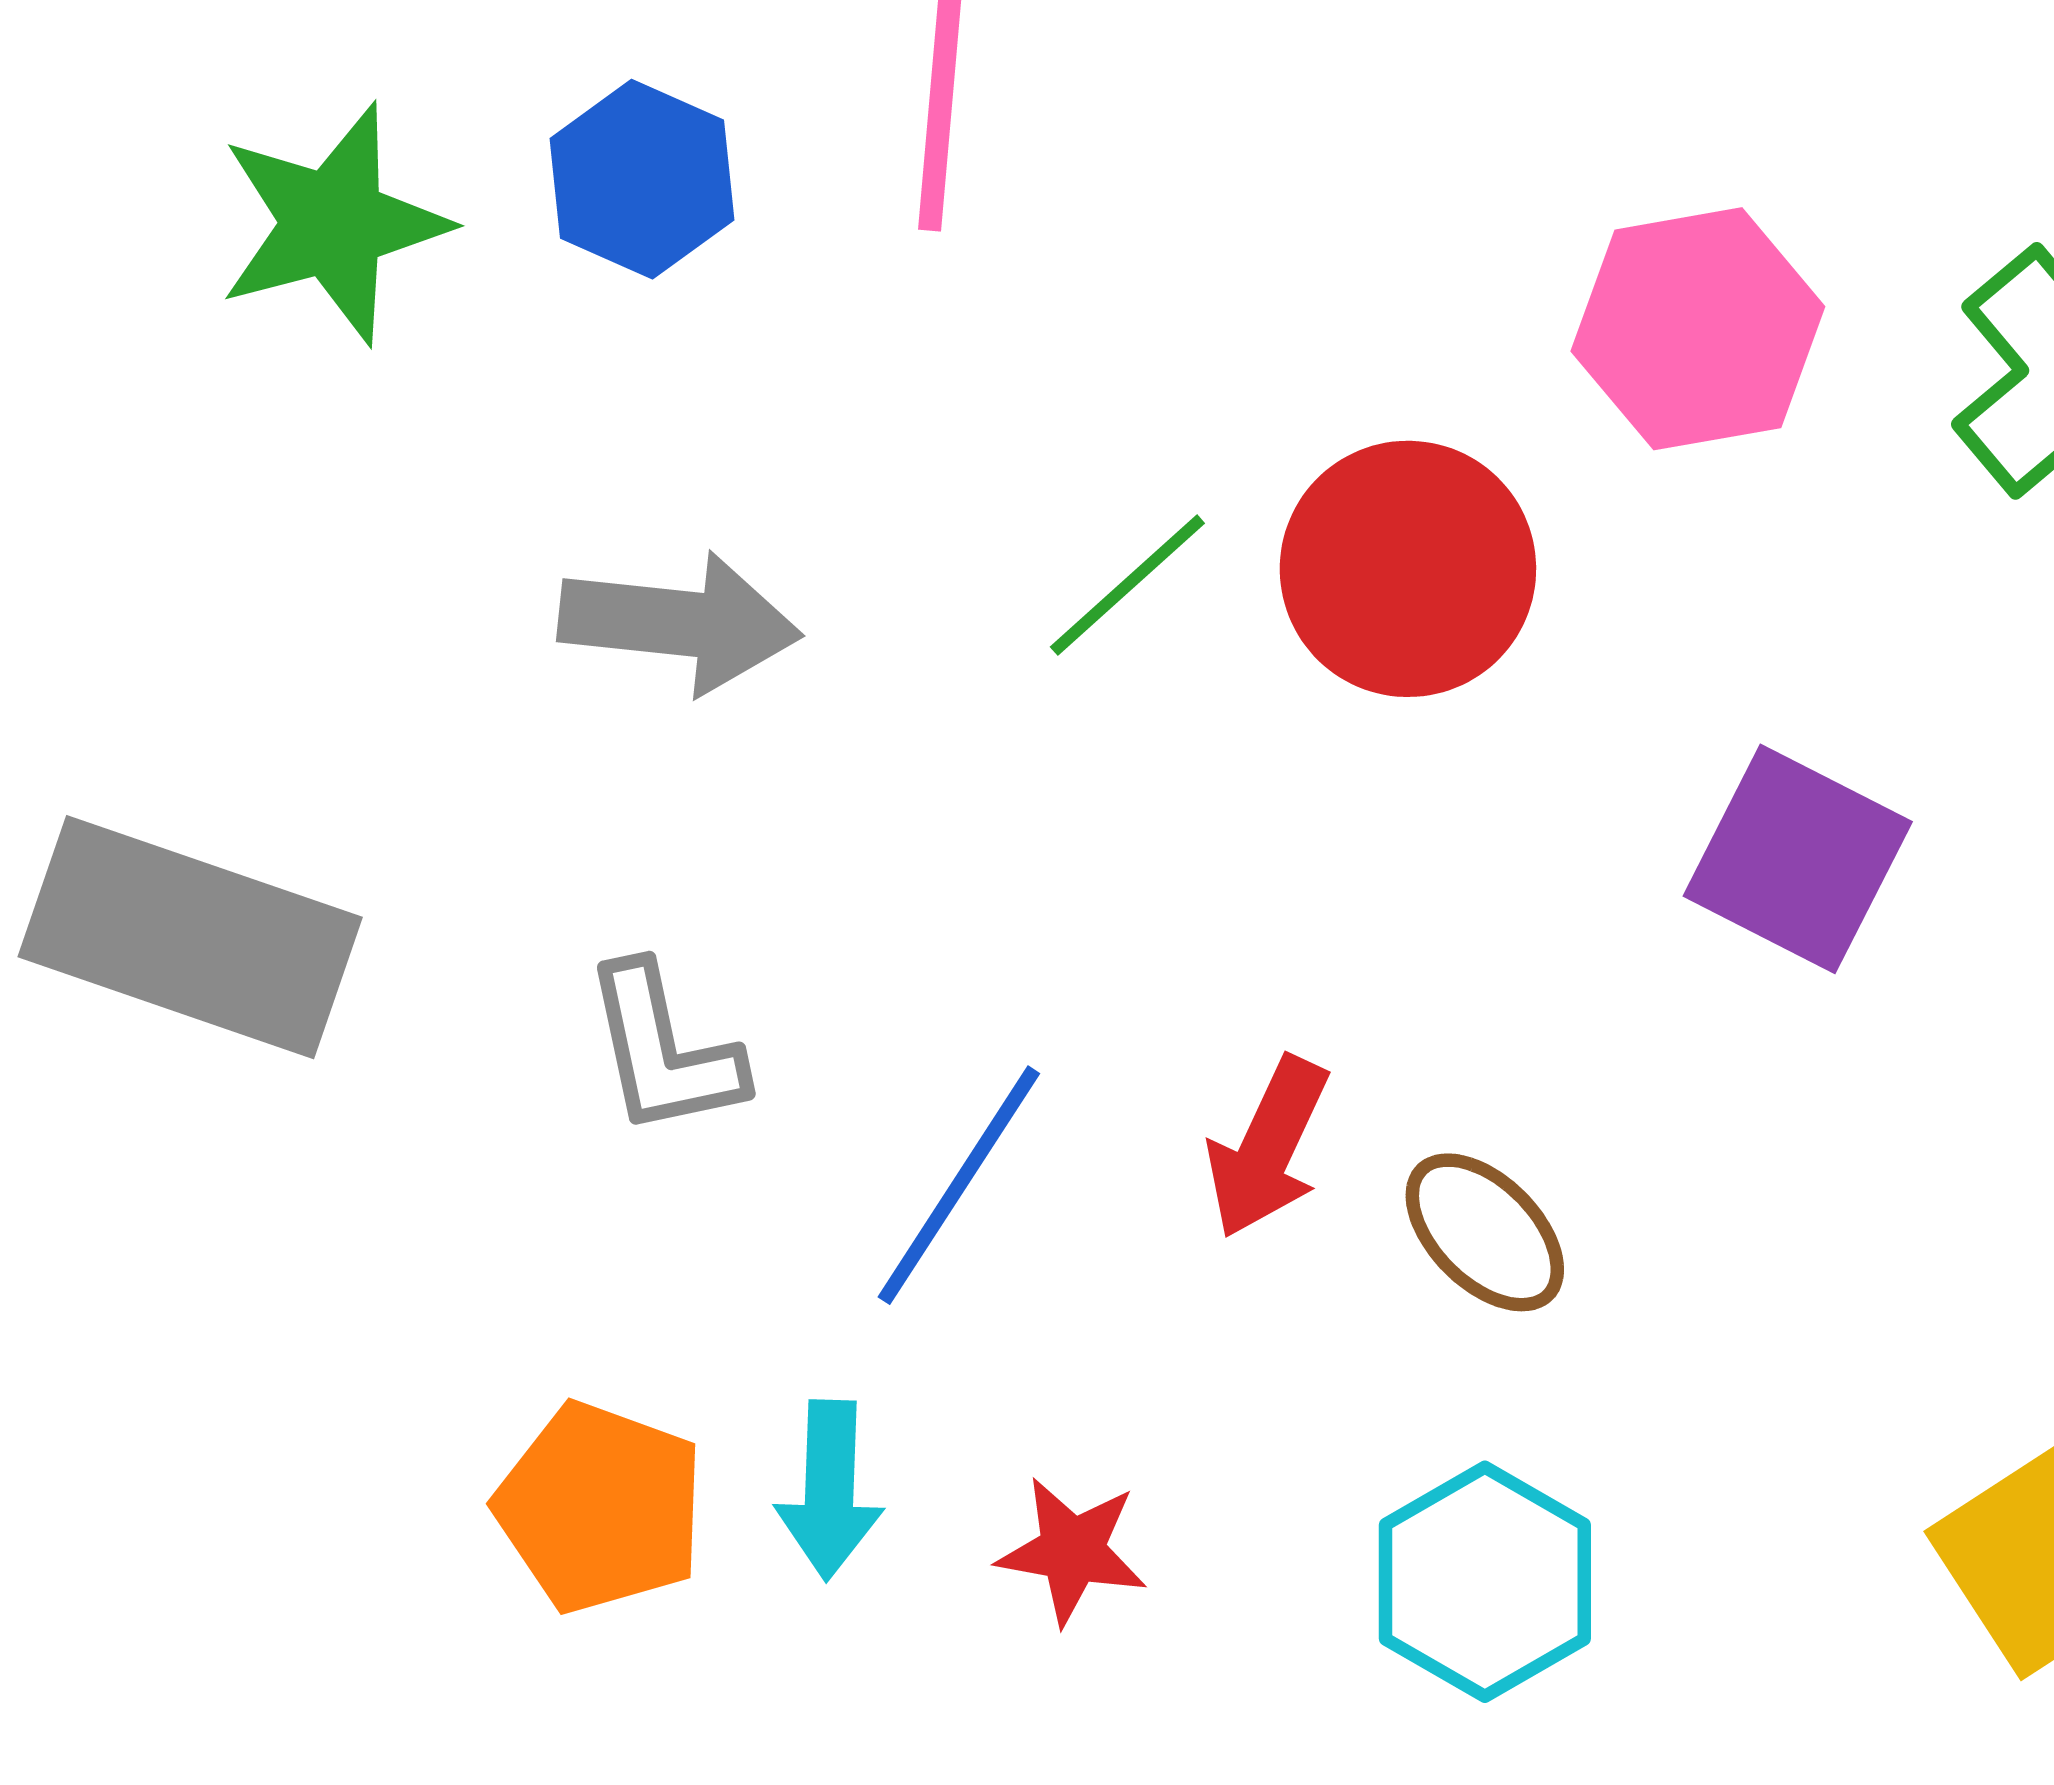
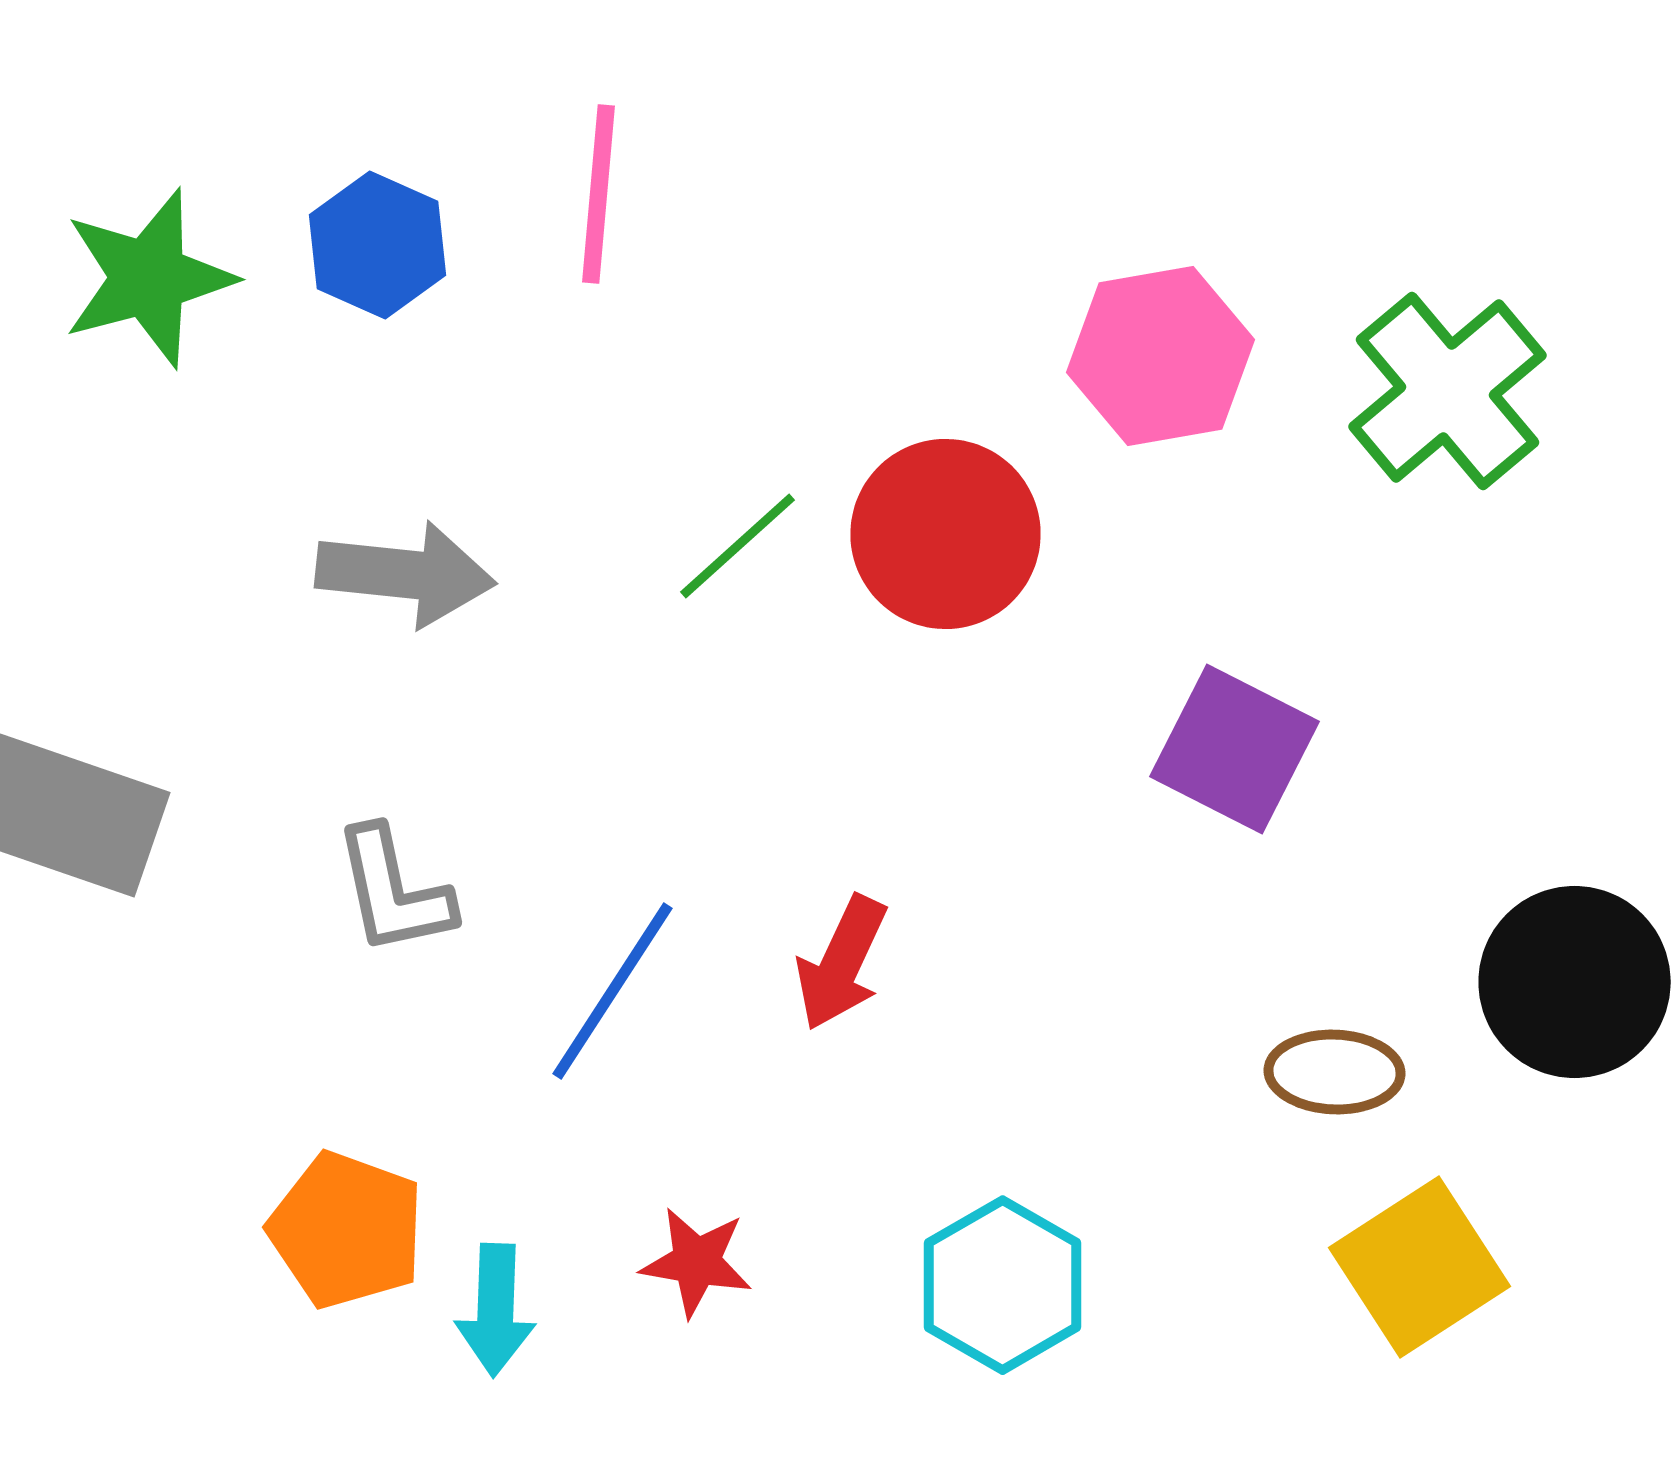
brown ellipse: (1485, 1232) -> (1335, 1072), moved, turned -43
cyan arrow: (829, 1490) -> (496, 1310), moved

